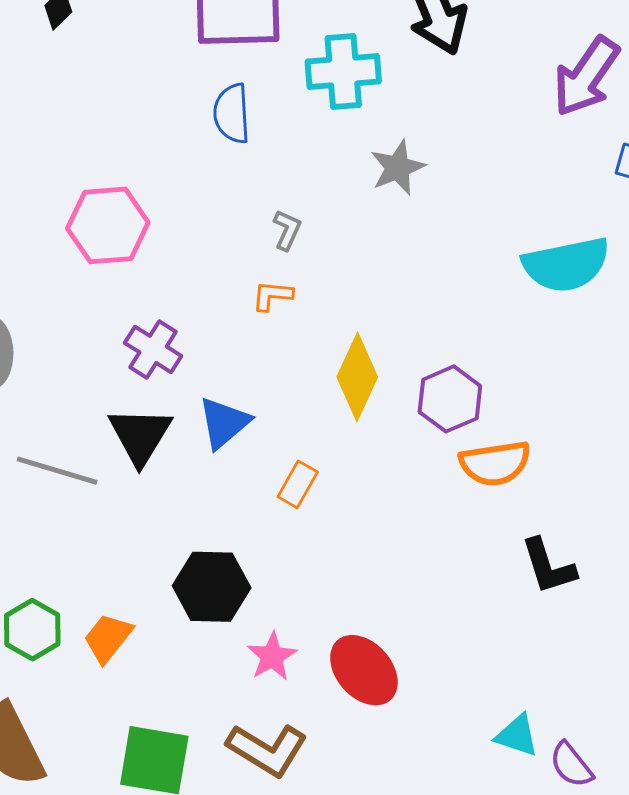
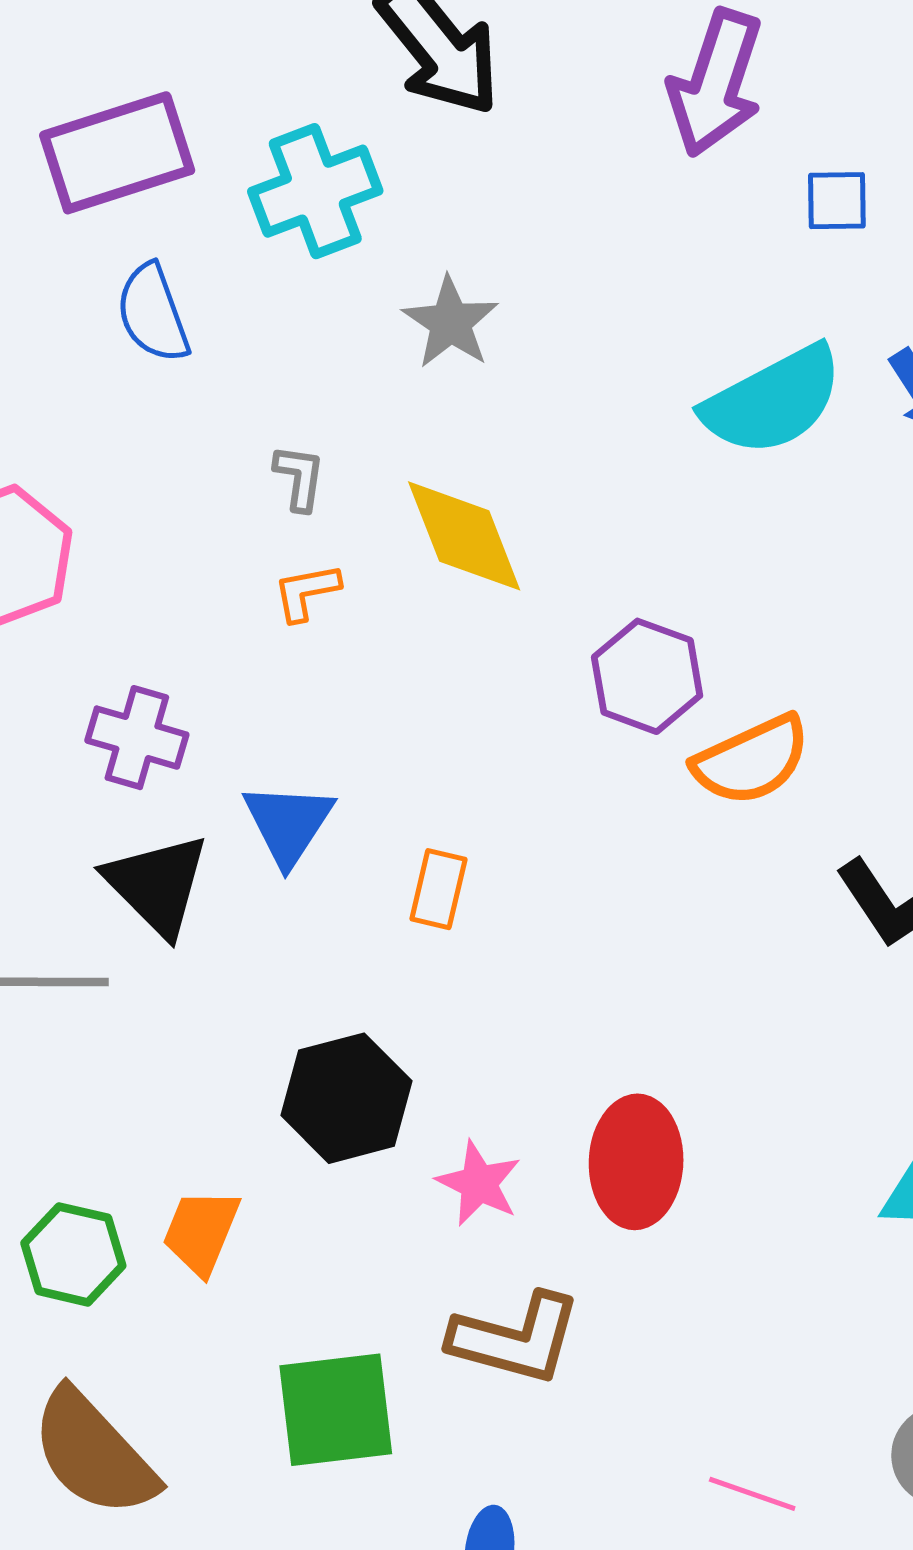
yellow diamond: (357, 377) -> (464, 536), moved, turned -30
red ellipse: (364, 670) -> (636, 1162), turned 60

